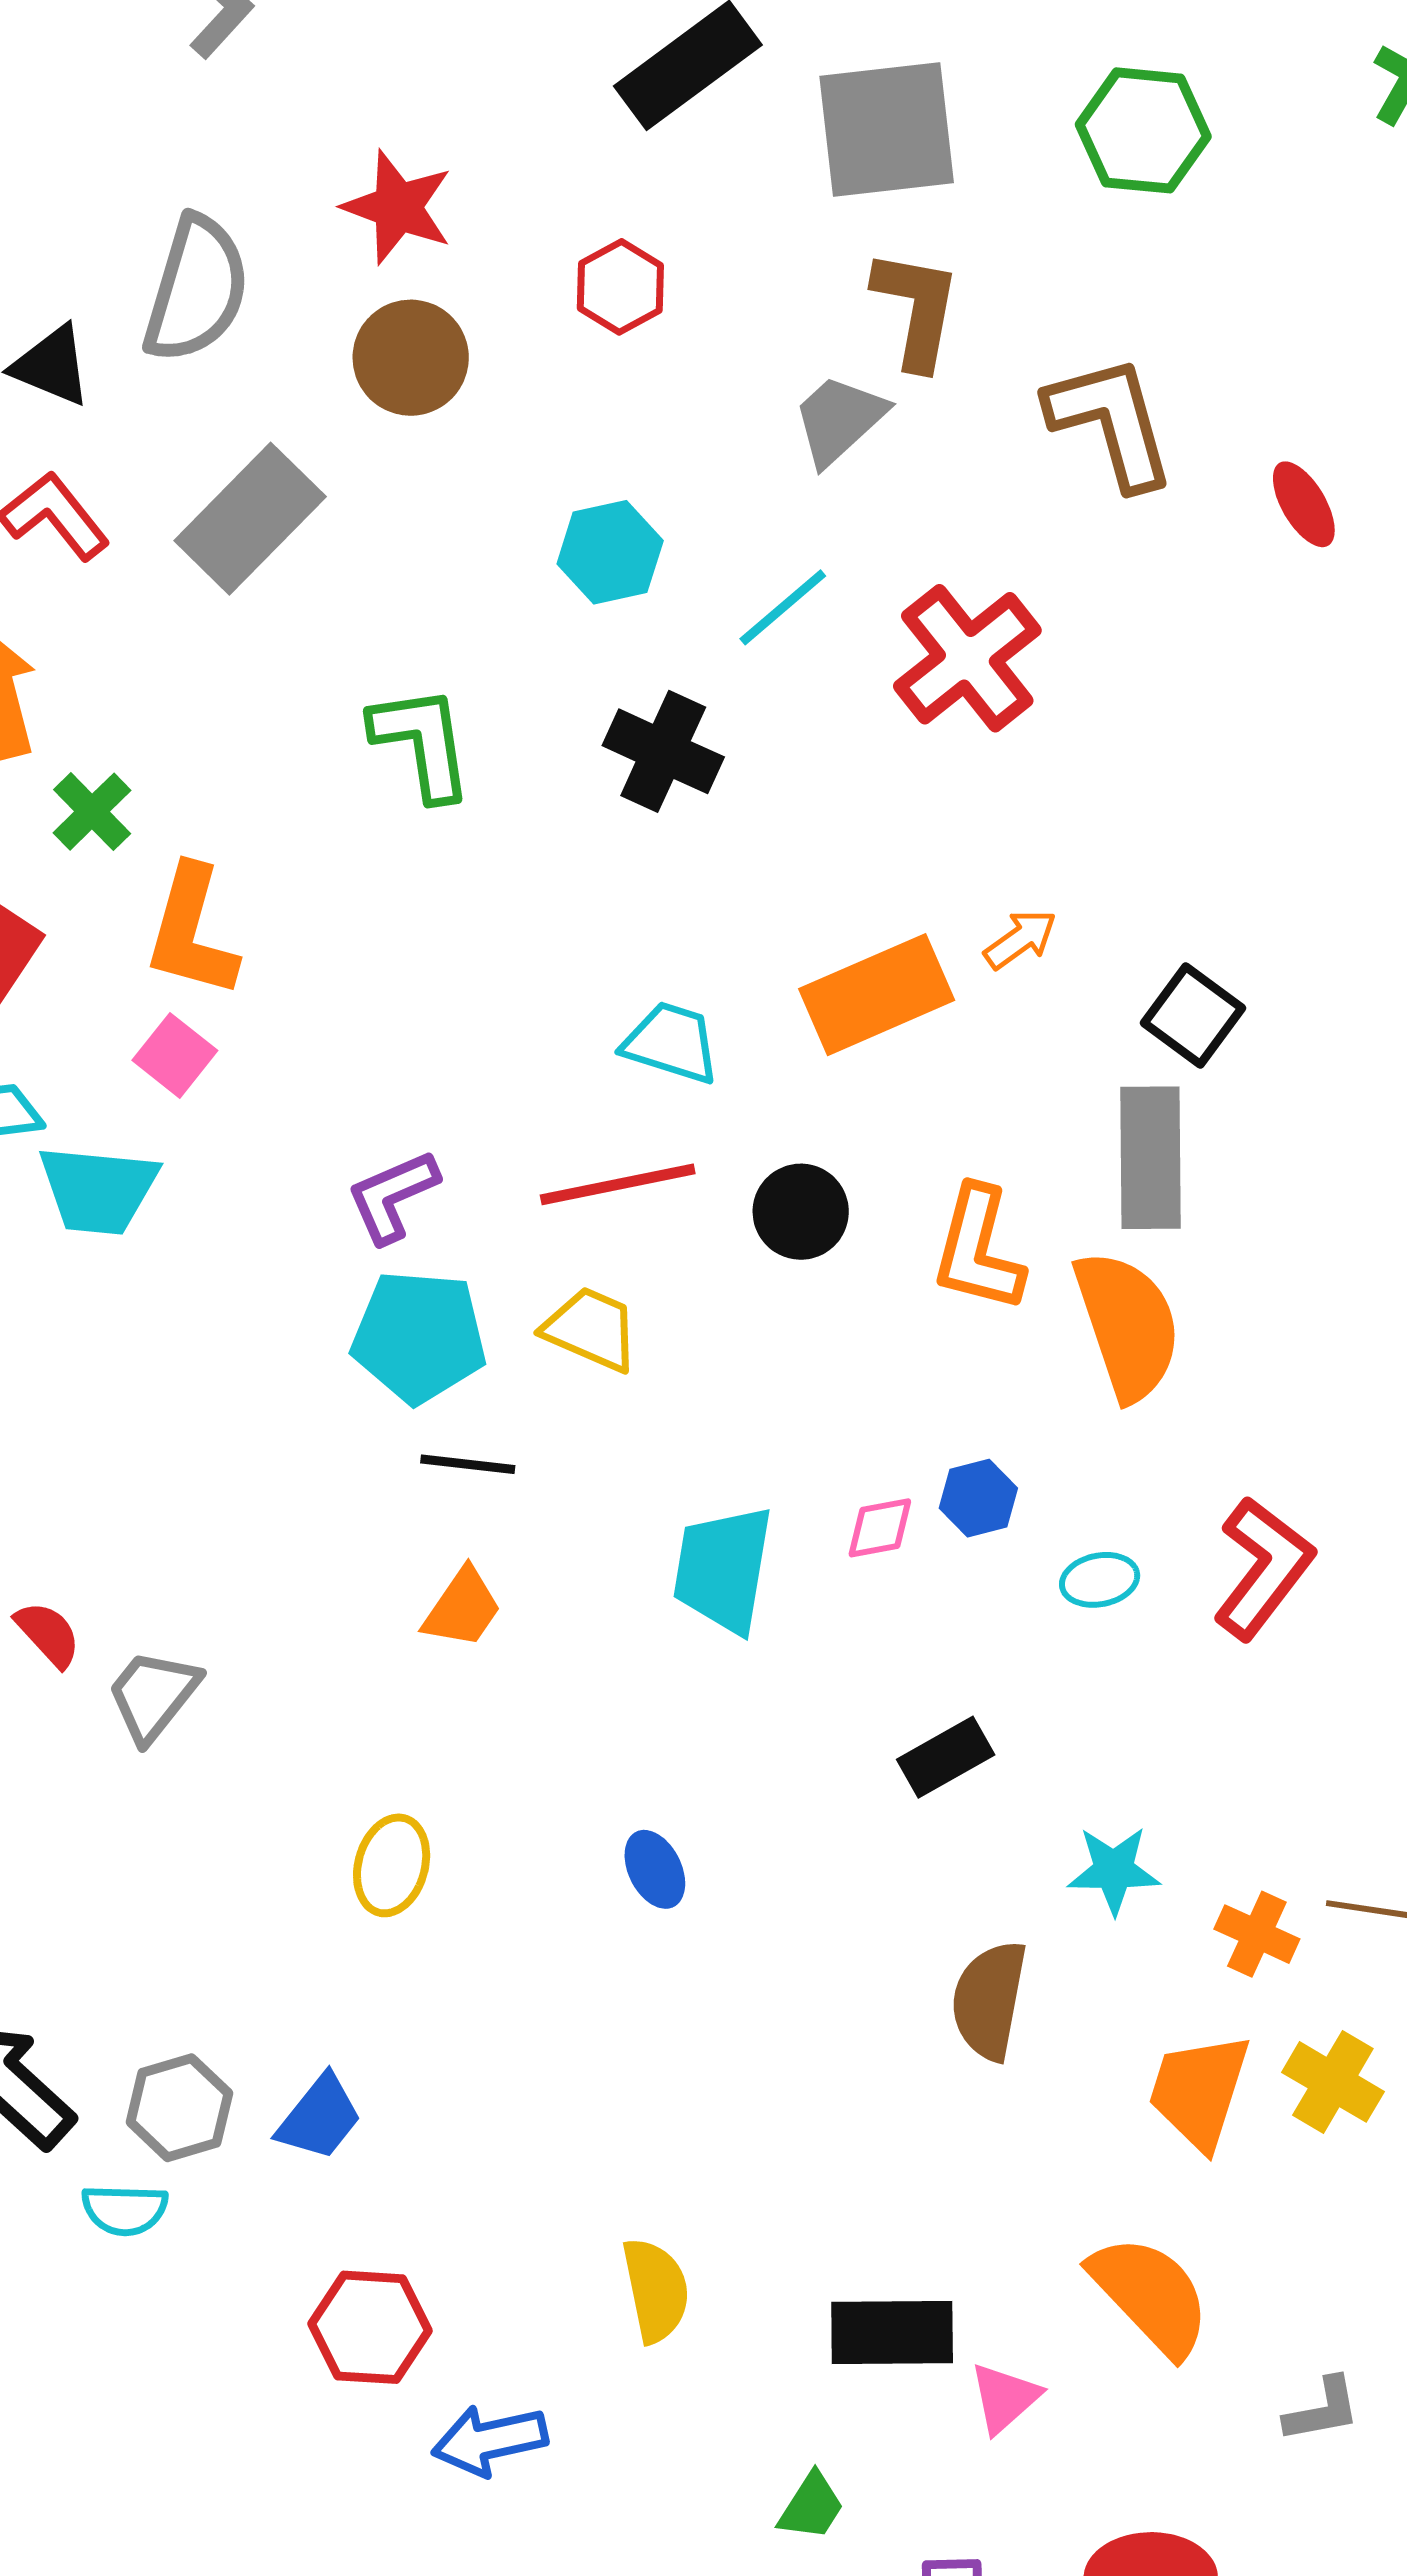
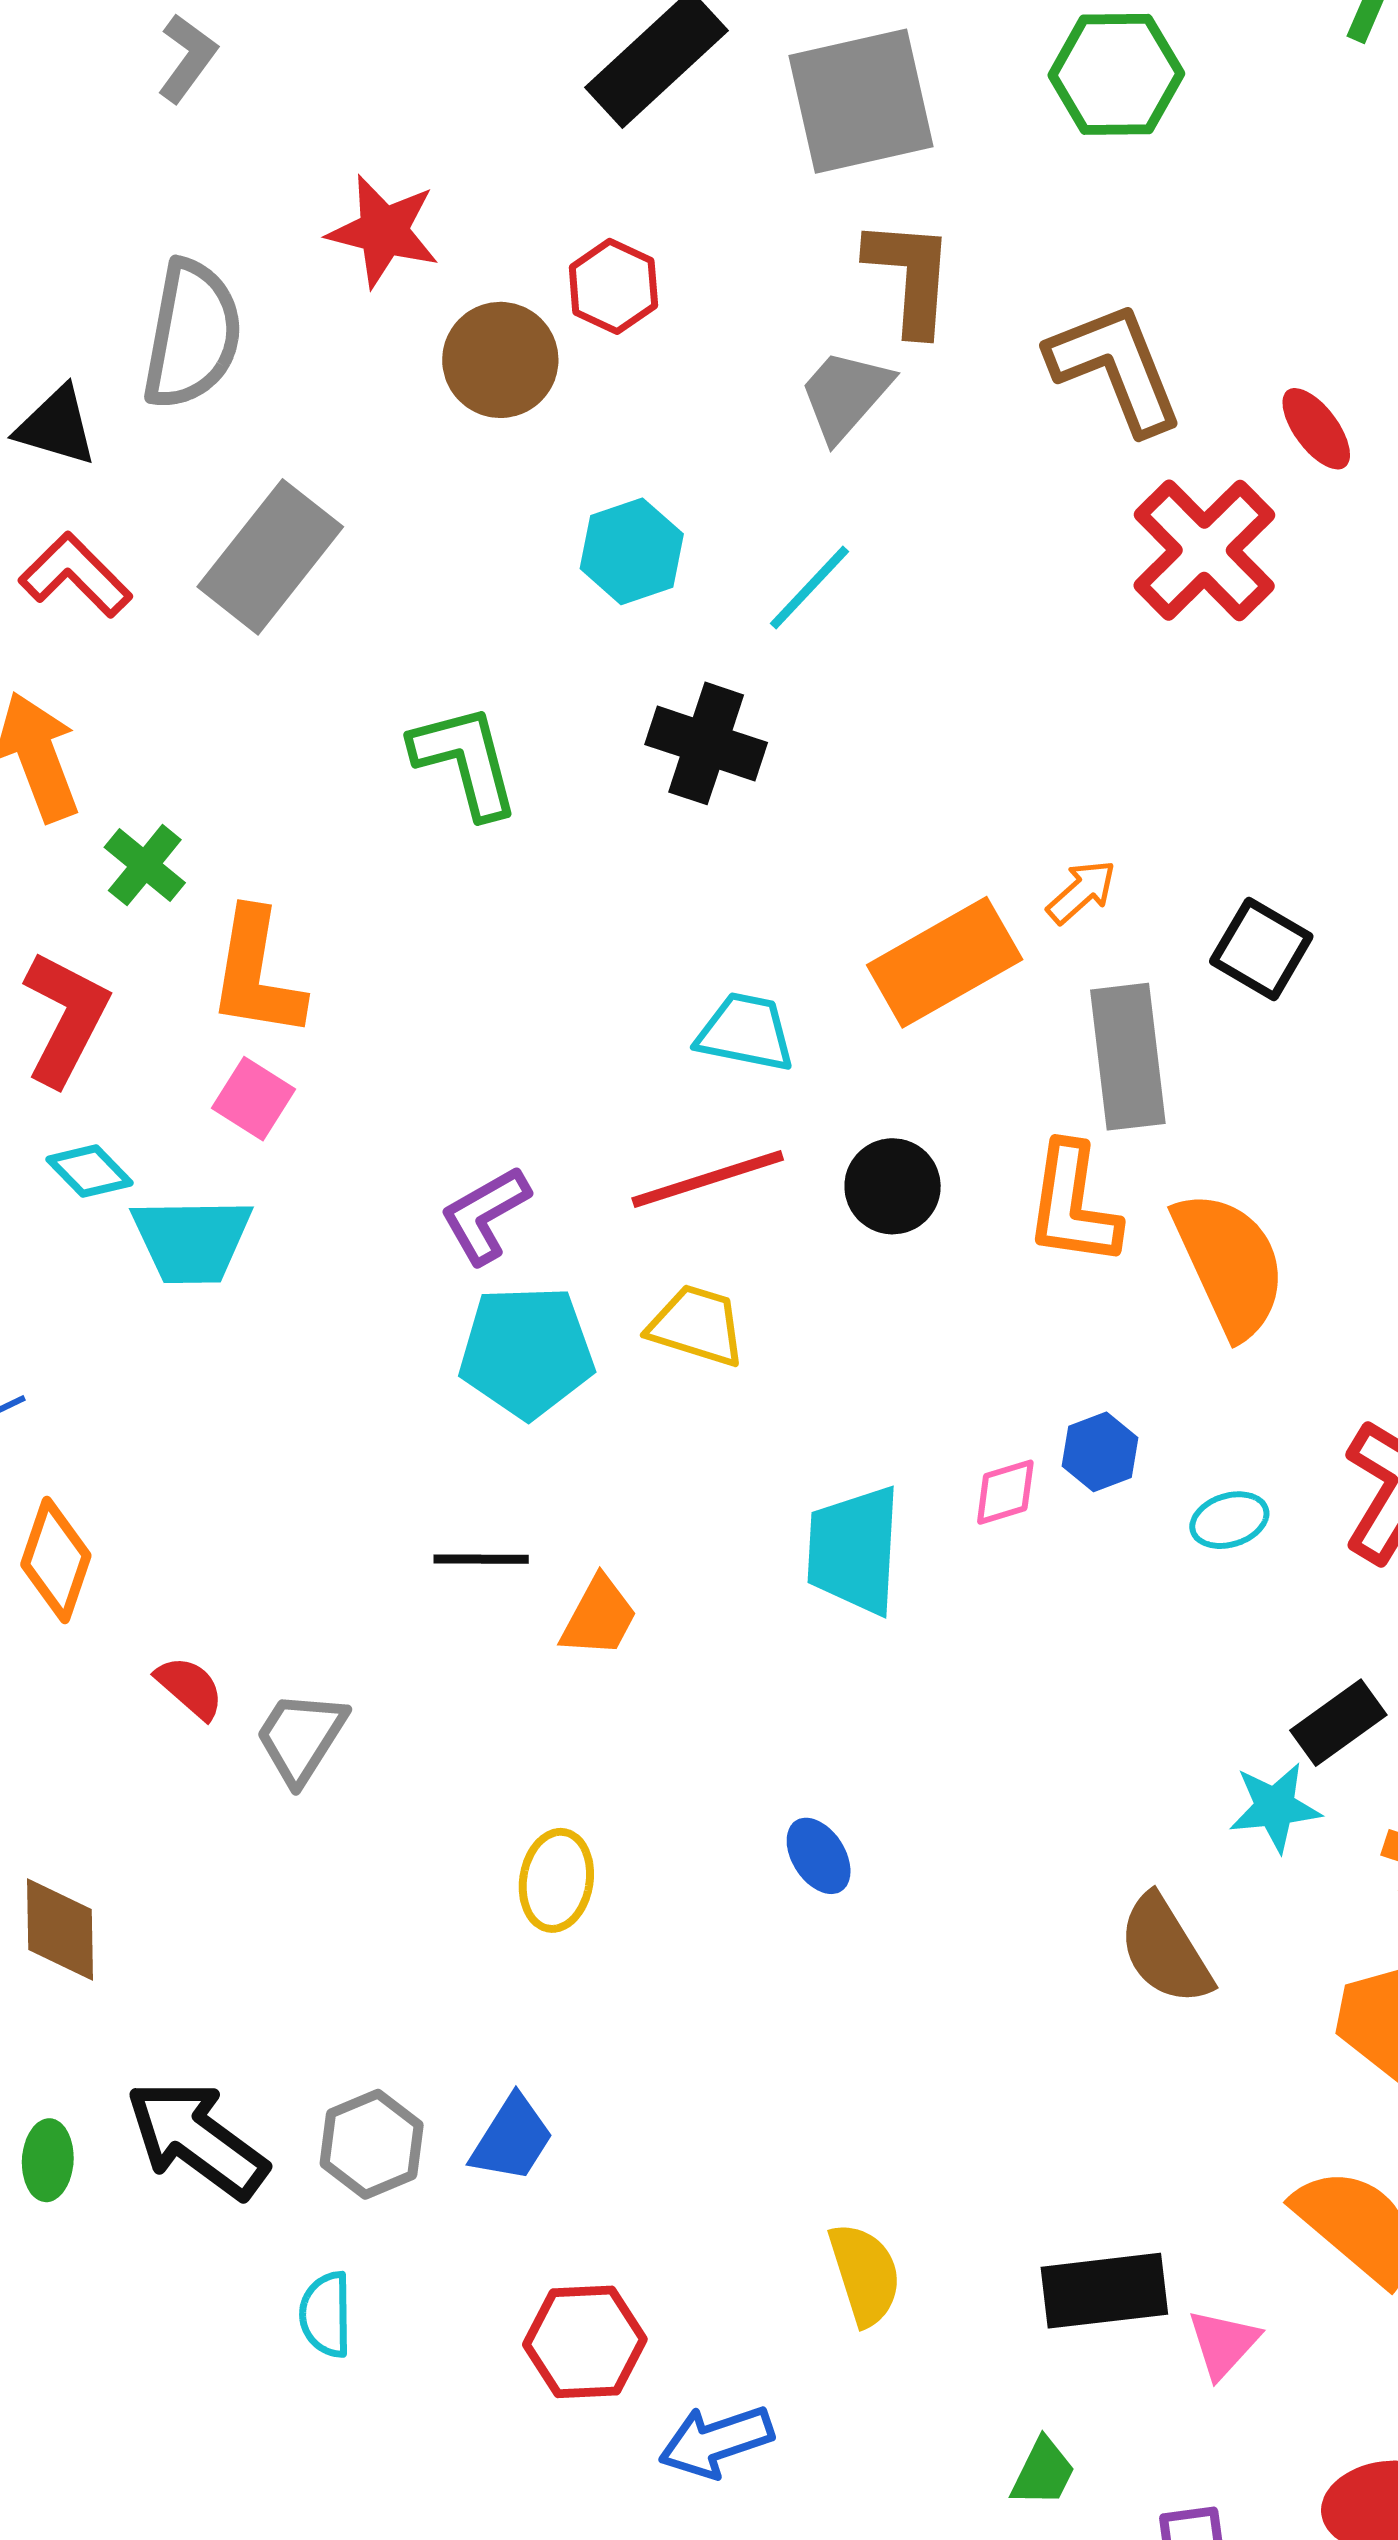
brown circle: (411, 358) -> (500, 360), moved
red cross: (967, 658) -> (1204, 550), moved
gray rectangle: (1151, 1158) -> (1128, 1057), moved
black line: (468, 1464) -> (481, 1559), moved
black rectangle: (946, 1757) -> (1338, 1723), moved
brown semicircle: (989, 2000) -> (1165, 1950), turned -36
cyan semicircle: (125, 2210) -> (326, 2314), moved, turned 94

